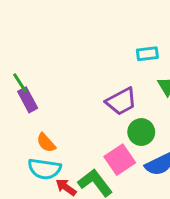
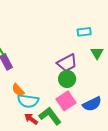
green circle: (141, 132) -> (67, 79), moved
cyan semicircle: (45, 169) -> (28, 101), moved

